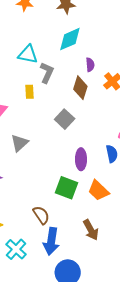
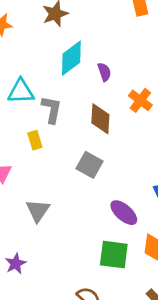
purple semicircle: (90, 65) -> (104, 72), moved
purple ellipse: (81, 159) -> (124, 213), turned -35

